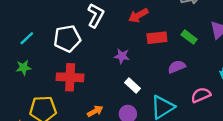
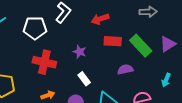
green rectangle: (189, 37) -> (141, 46), size x1.6
red cross: (70, 77) -> (44, 62), moved

